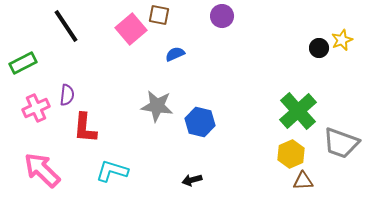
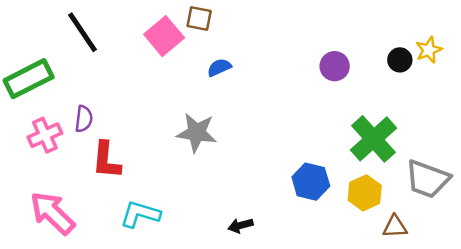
purple circle: (222, 16) -> (335, 66), moved
green rectangle: (23, 63) -> (29, 79), size x1.4
blue hexagon: (200, 122) -> (311, 182), moved
brown triangle: (303, 181) -> (395, 227), moved

